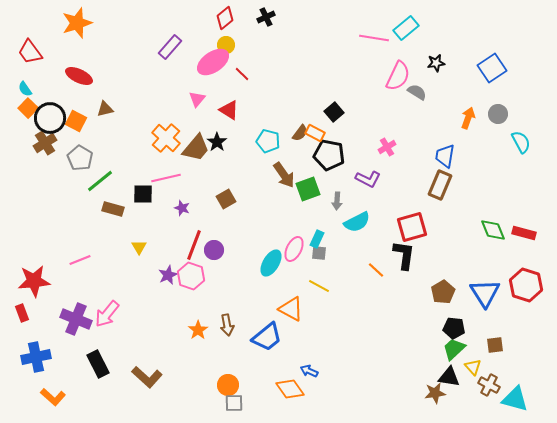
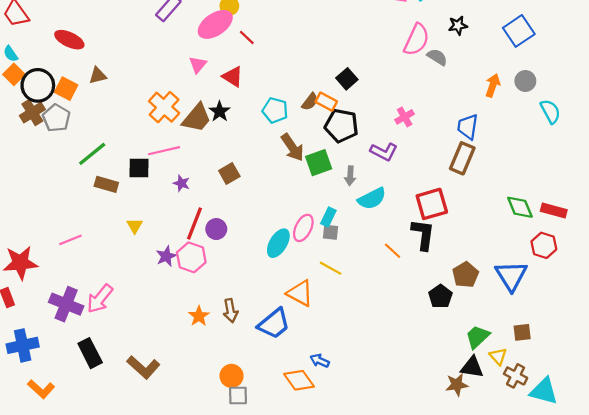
gray pentagon: (80, 158) -> (56, 118), moved
red hexagon: (526, 285) -> (544, 245), moved, size x0.7
black pentagon: (454, 328) -> (440, 296), moved, turned 30

